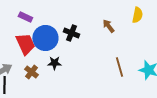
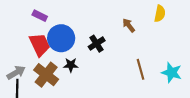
black cross: (71, 33) -> (97, 44), moved, turned 35
brown cross: (31, 72) -> (46, 75), size x1.6

